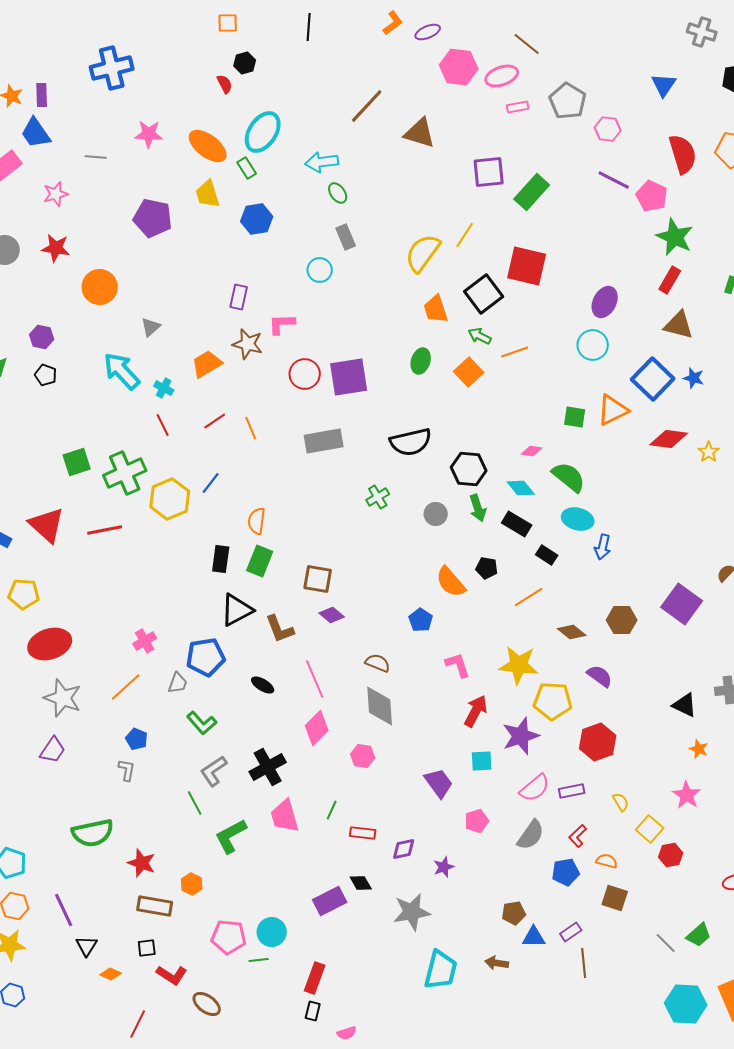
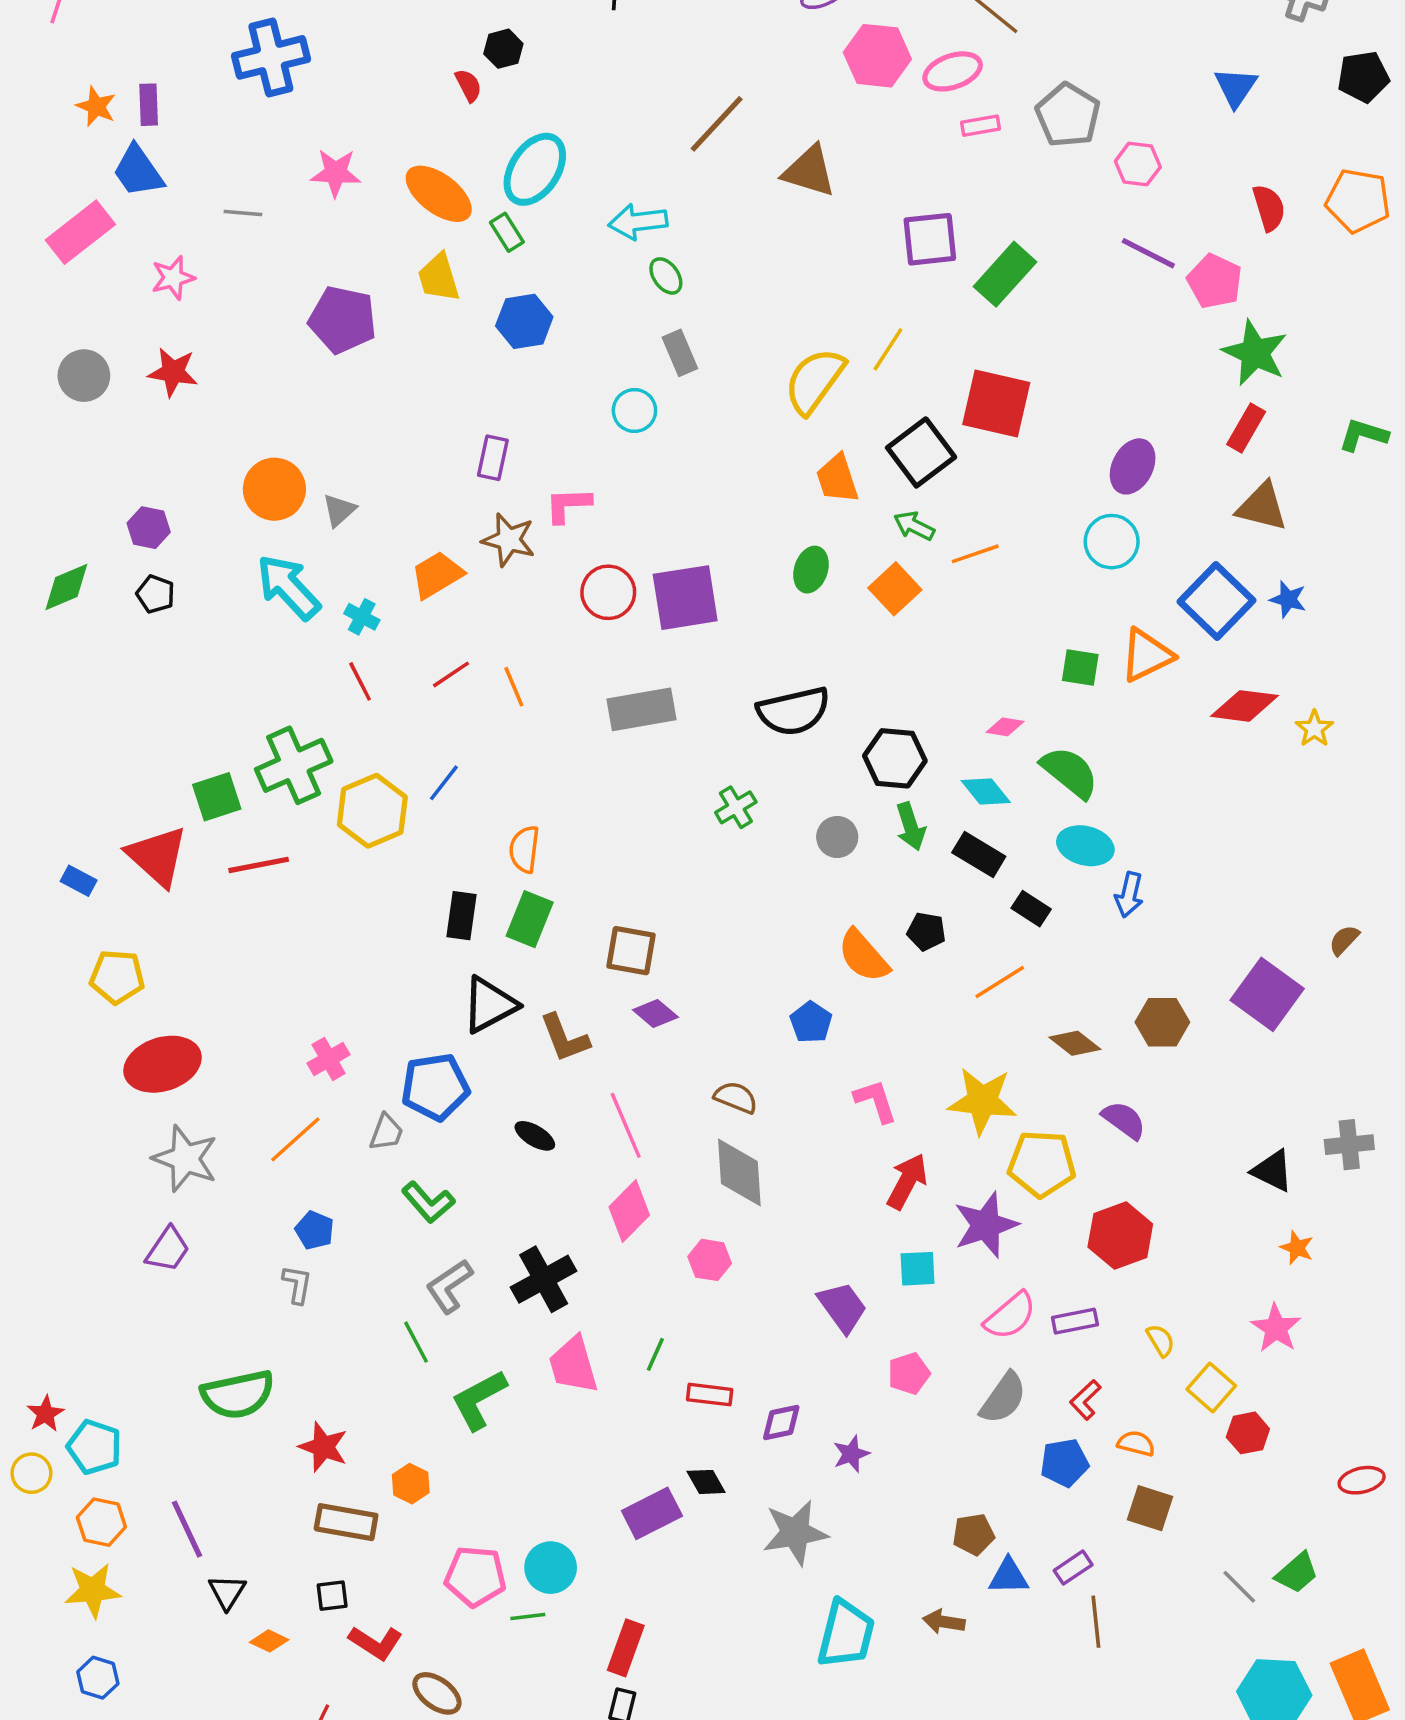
red semicircle: (683, 154) -> (1269, 208), size x0.7
orange circle: (100, 287) -> (274, 489), moved
green square: (77, 462) -> (217, 797), moved

